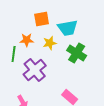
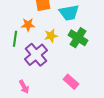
yellow star: (50, 43) -> (51, 36), moved

